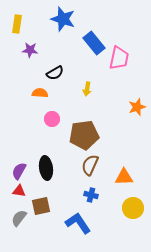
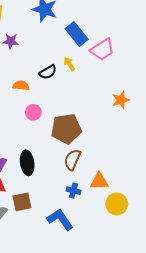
pink trapezoid: (119, 58) -> (102, 49), turned 45
black semicircle: (55, 73) -> (48, 72), moved
yellow arrow: (87, 89) -> (69, 64), moved, turned 136
orange triangle: (124, 177) -> (99, 181), moved

